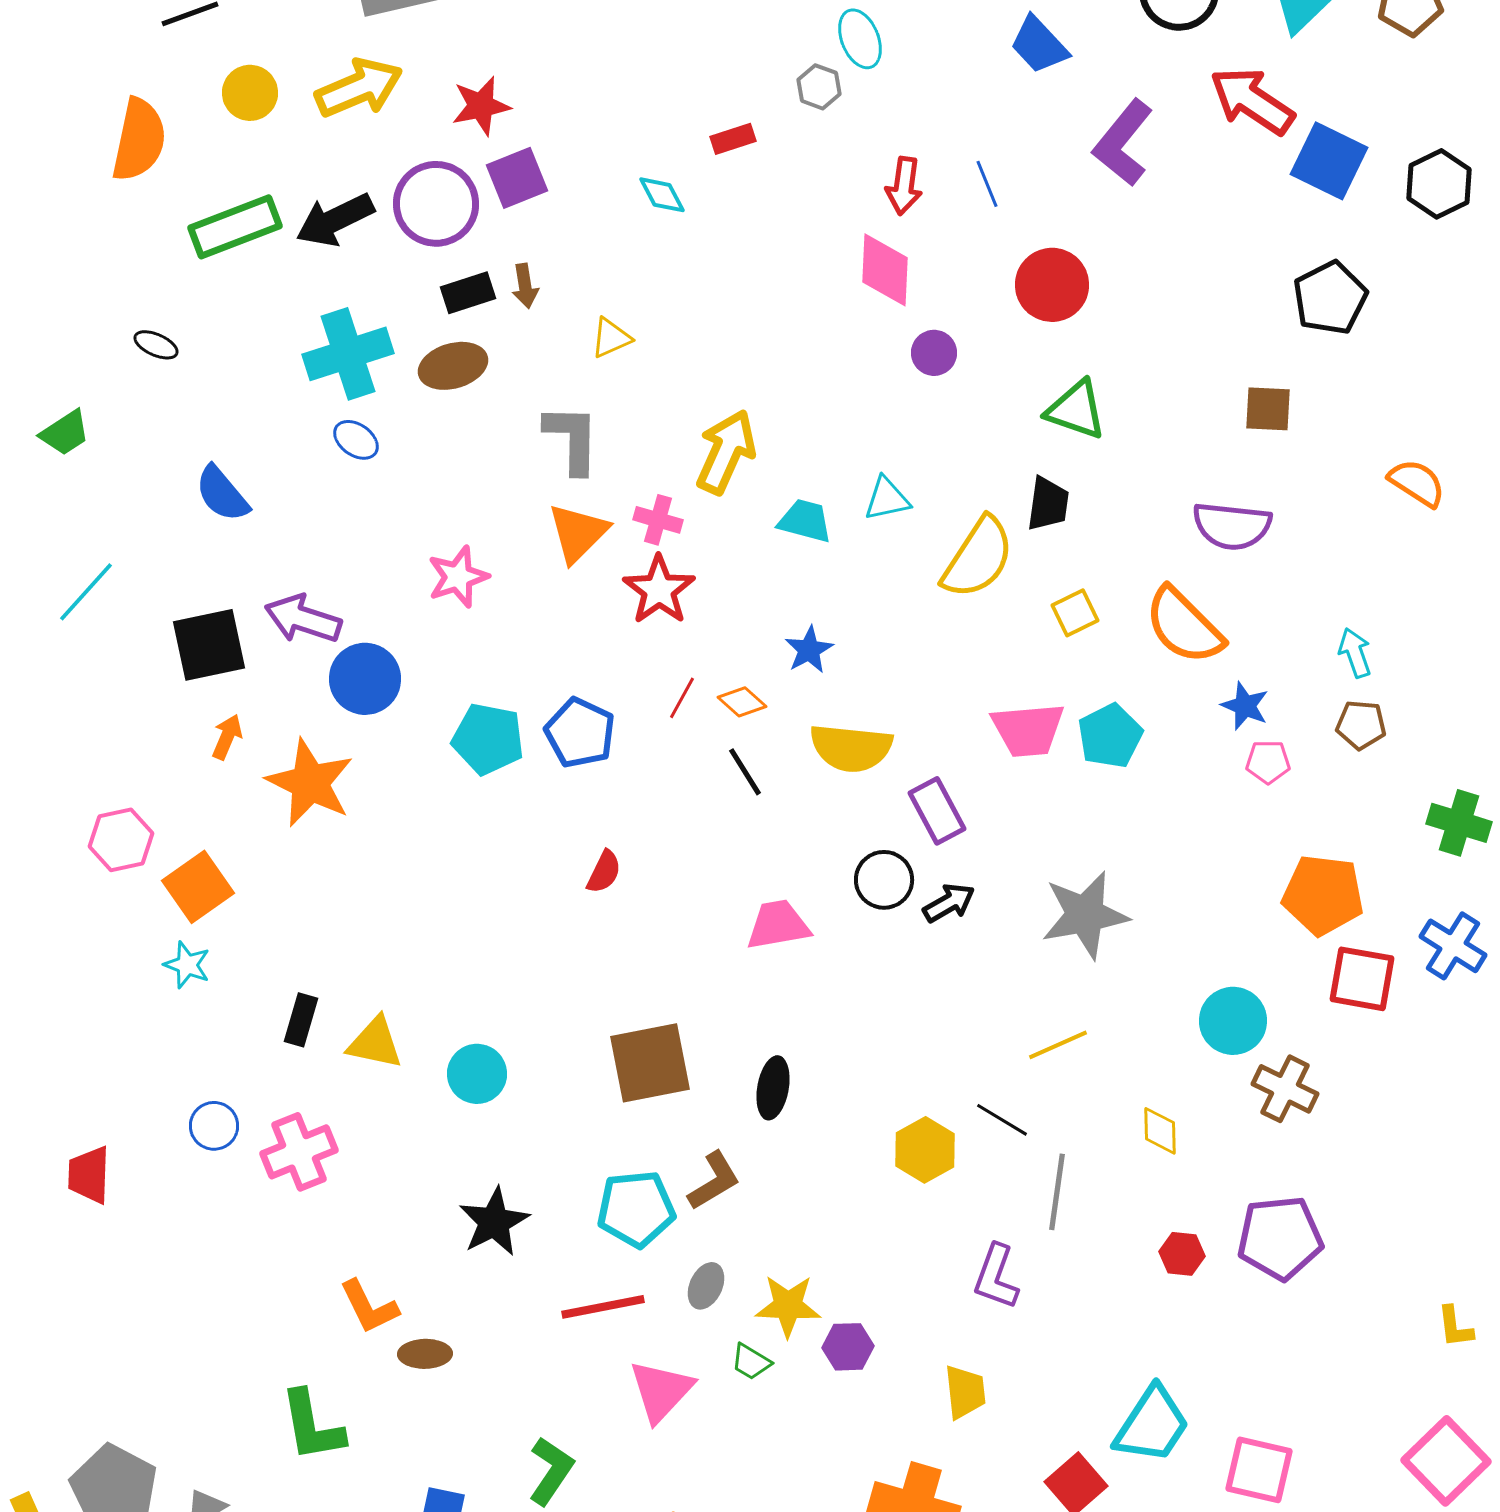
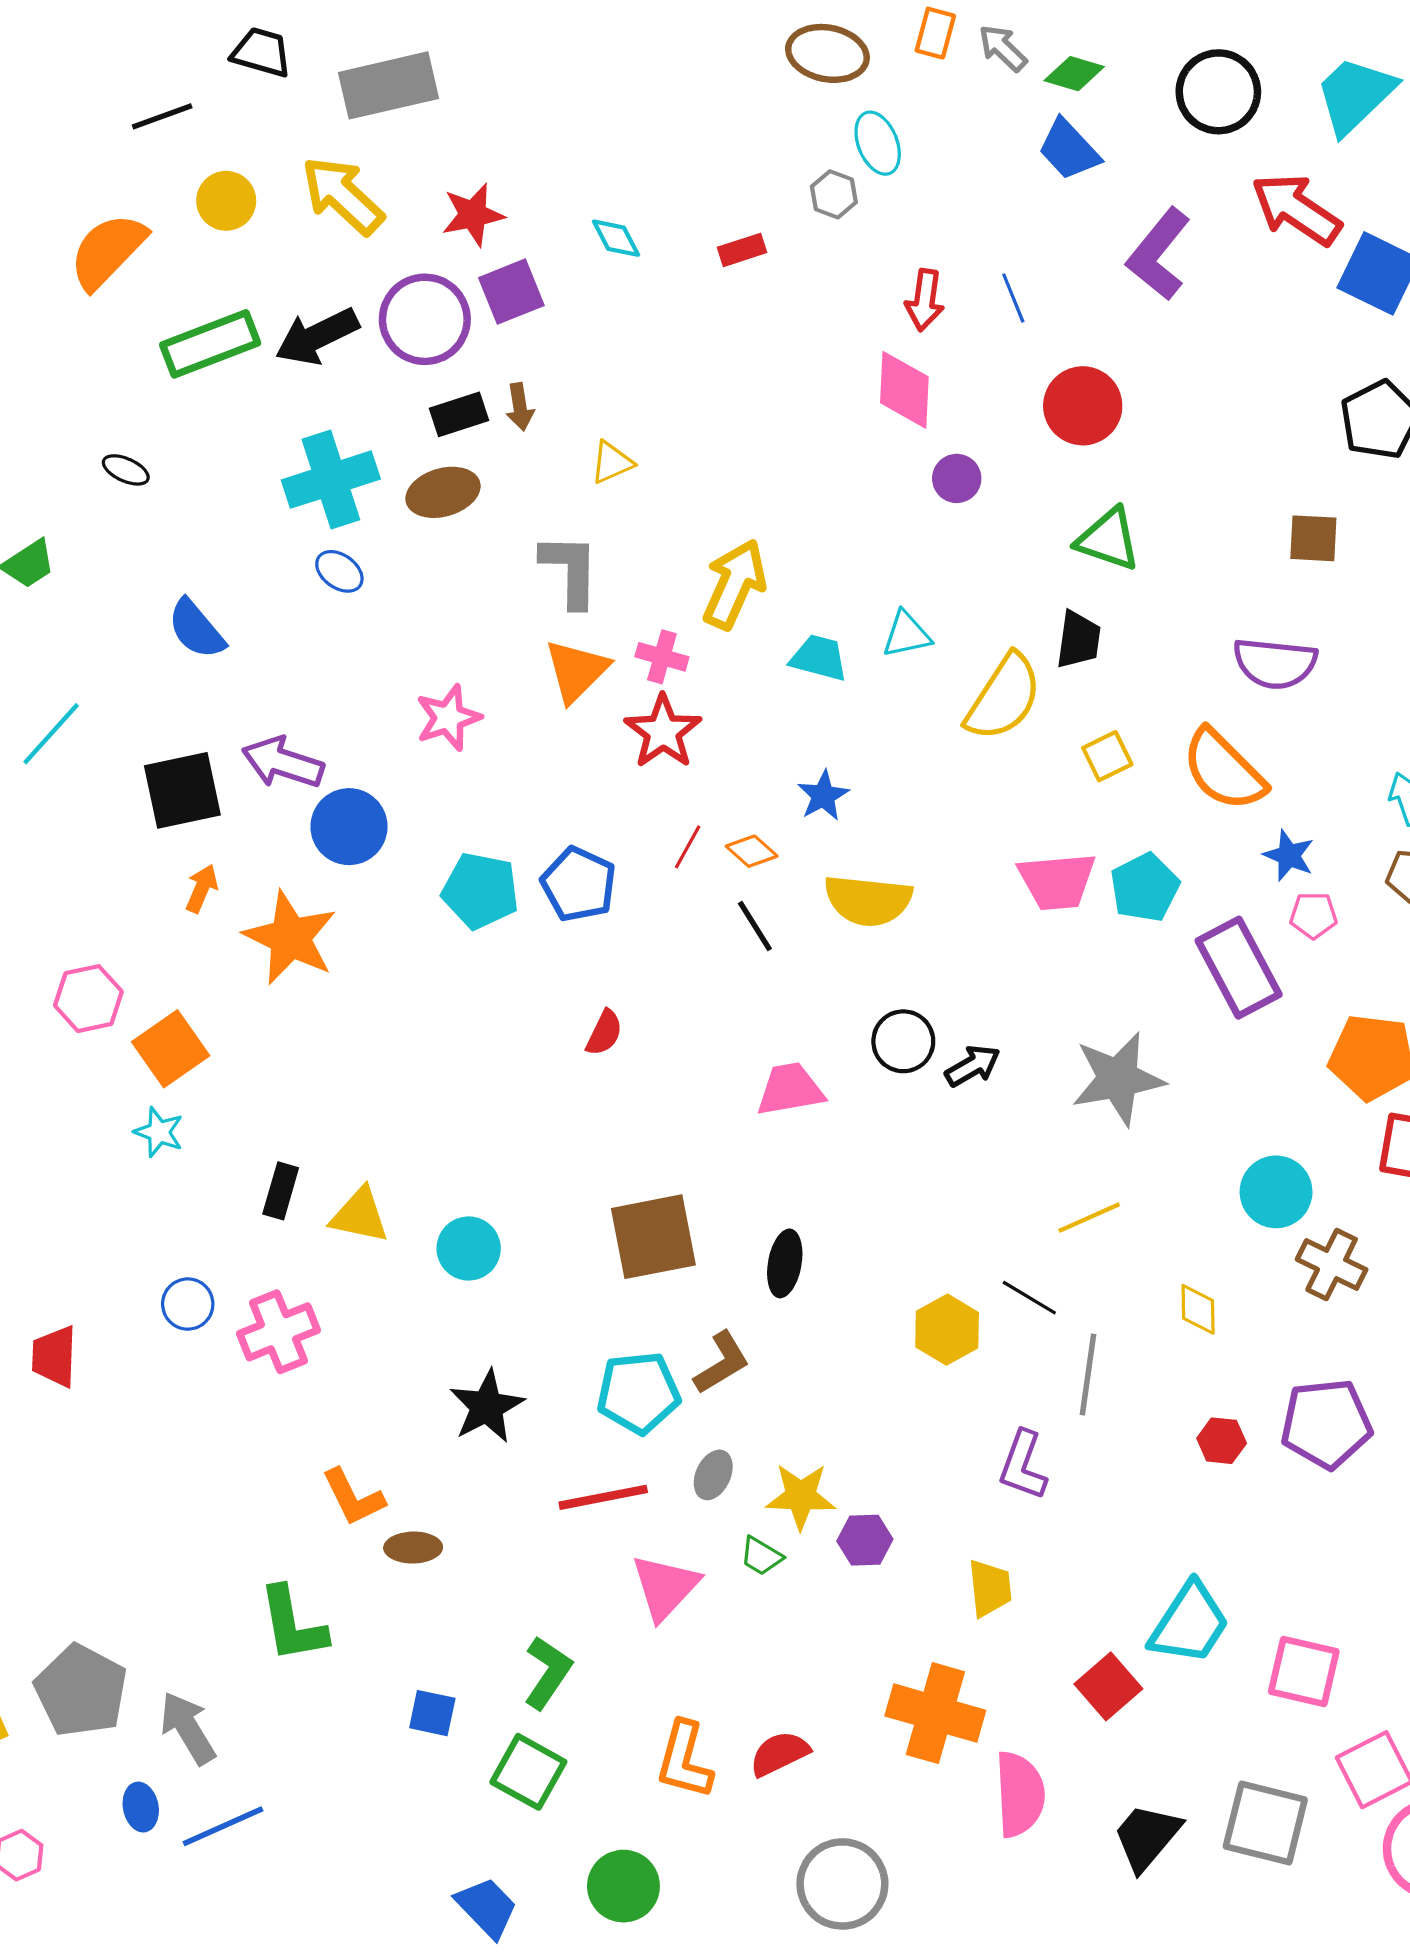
yellow arrow: (359, 88) -> (343, 195), turned -114
orange semicircle: (139, 140) -> (108, 251), turned -148
cyan diamond: (662, 195) -> (616, 238), moved
purple rectangle: (937, 811) -> (1239, 968), moved, size x1.4

